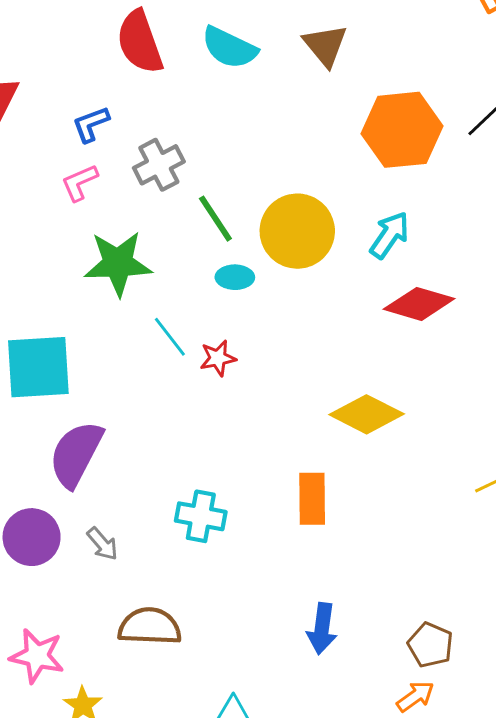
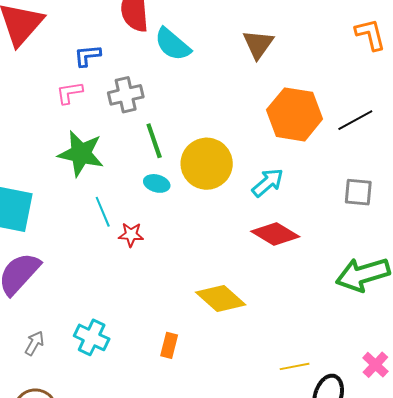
cyan semicircle: (229, 48) -> (173, 44), moved
orange rectangle: (312, 499) -> (169, 345), size x0.7
gray arrow: (102, 544) -> (34, 343), moved, turned -125

